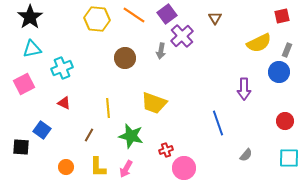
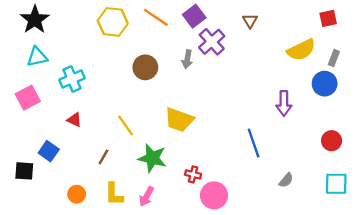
yellow line: (108, 108) -> (126, 126), turned -30
red cross: (166, 150) -> (193, 174), turned 32

